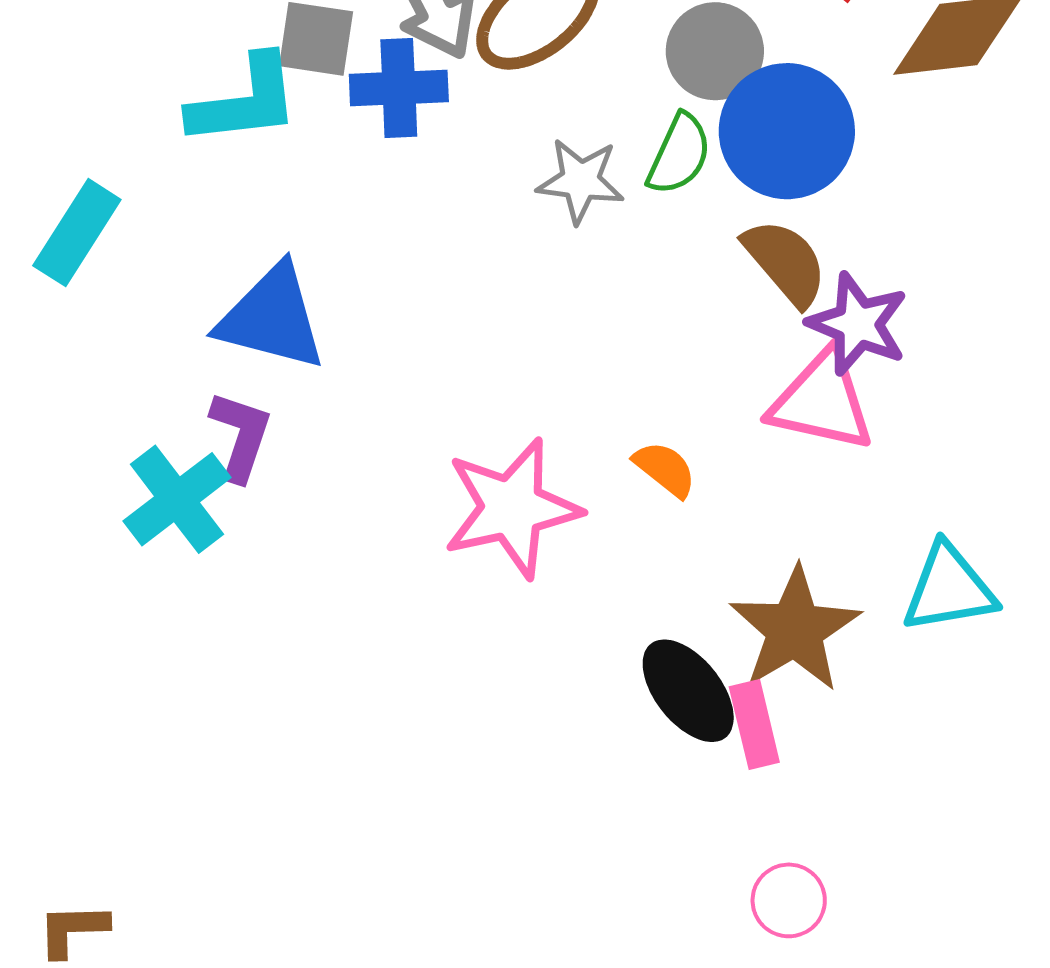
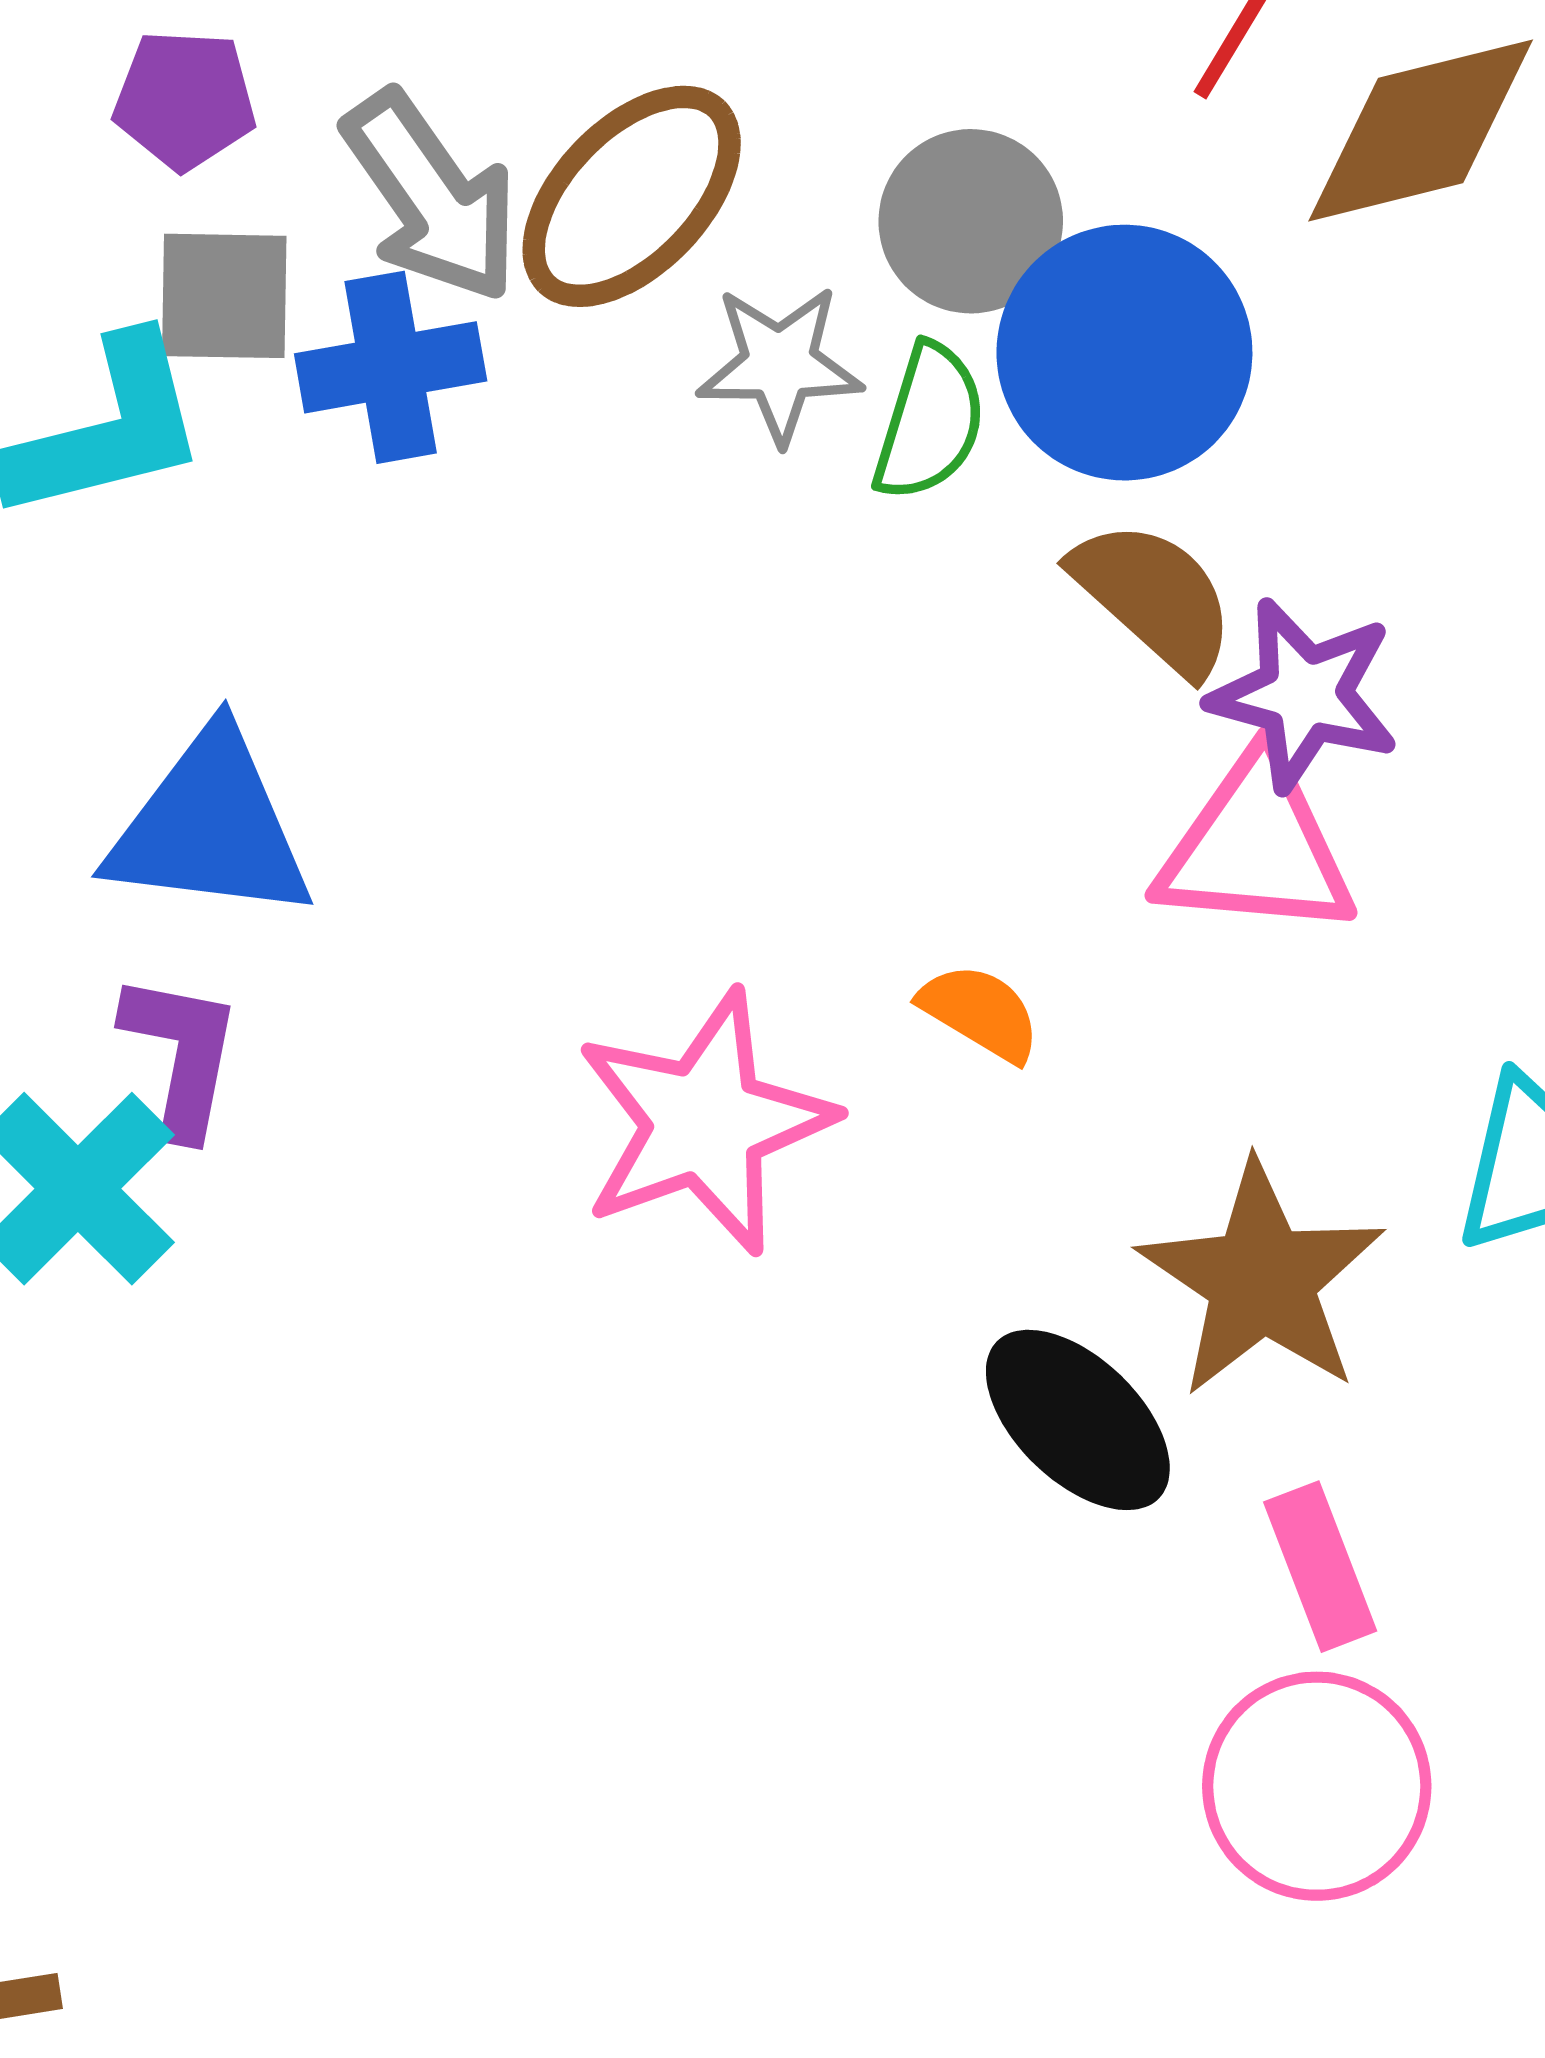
gray star: (580, 181) -> (780, 364), moved
pink rectangle: (754, 724) -> (1320, 1567), moved
pink circle: (789, 900) -> (1317, 1786), size x1.6

